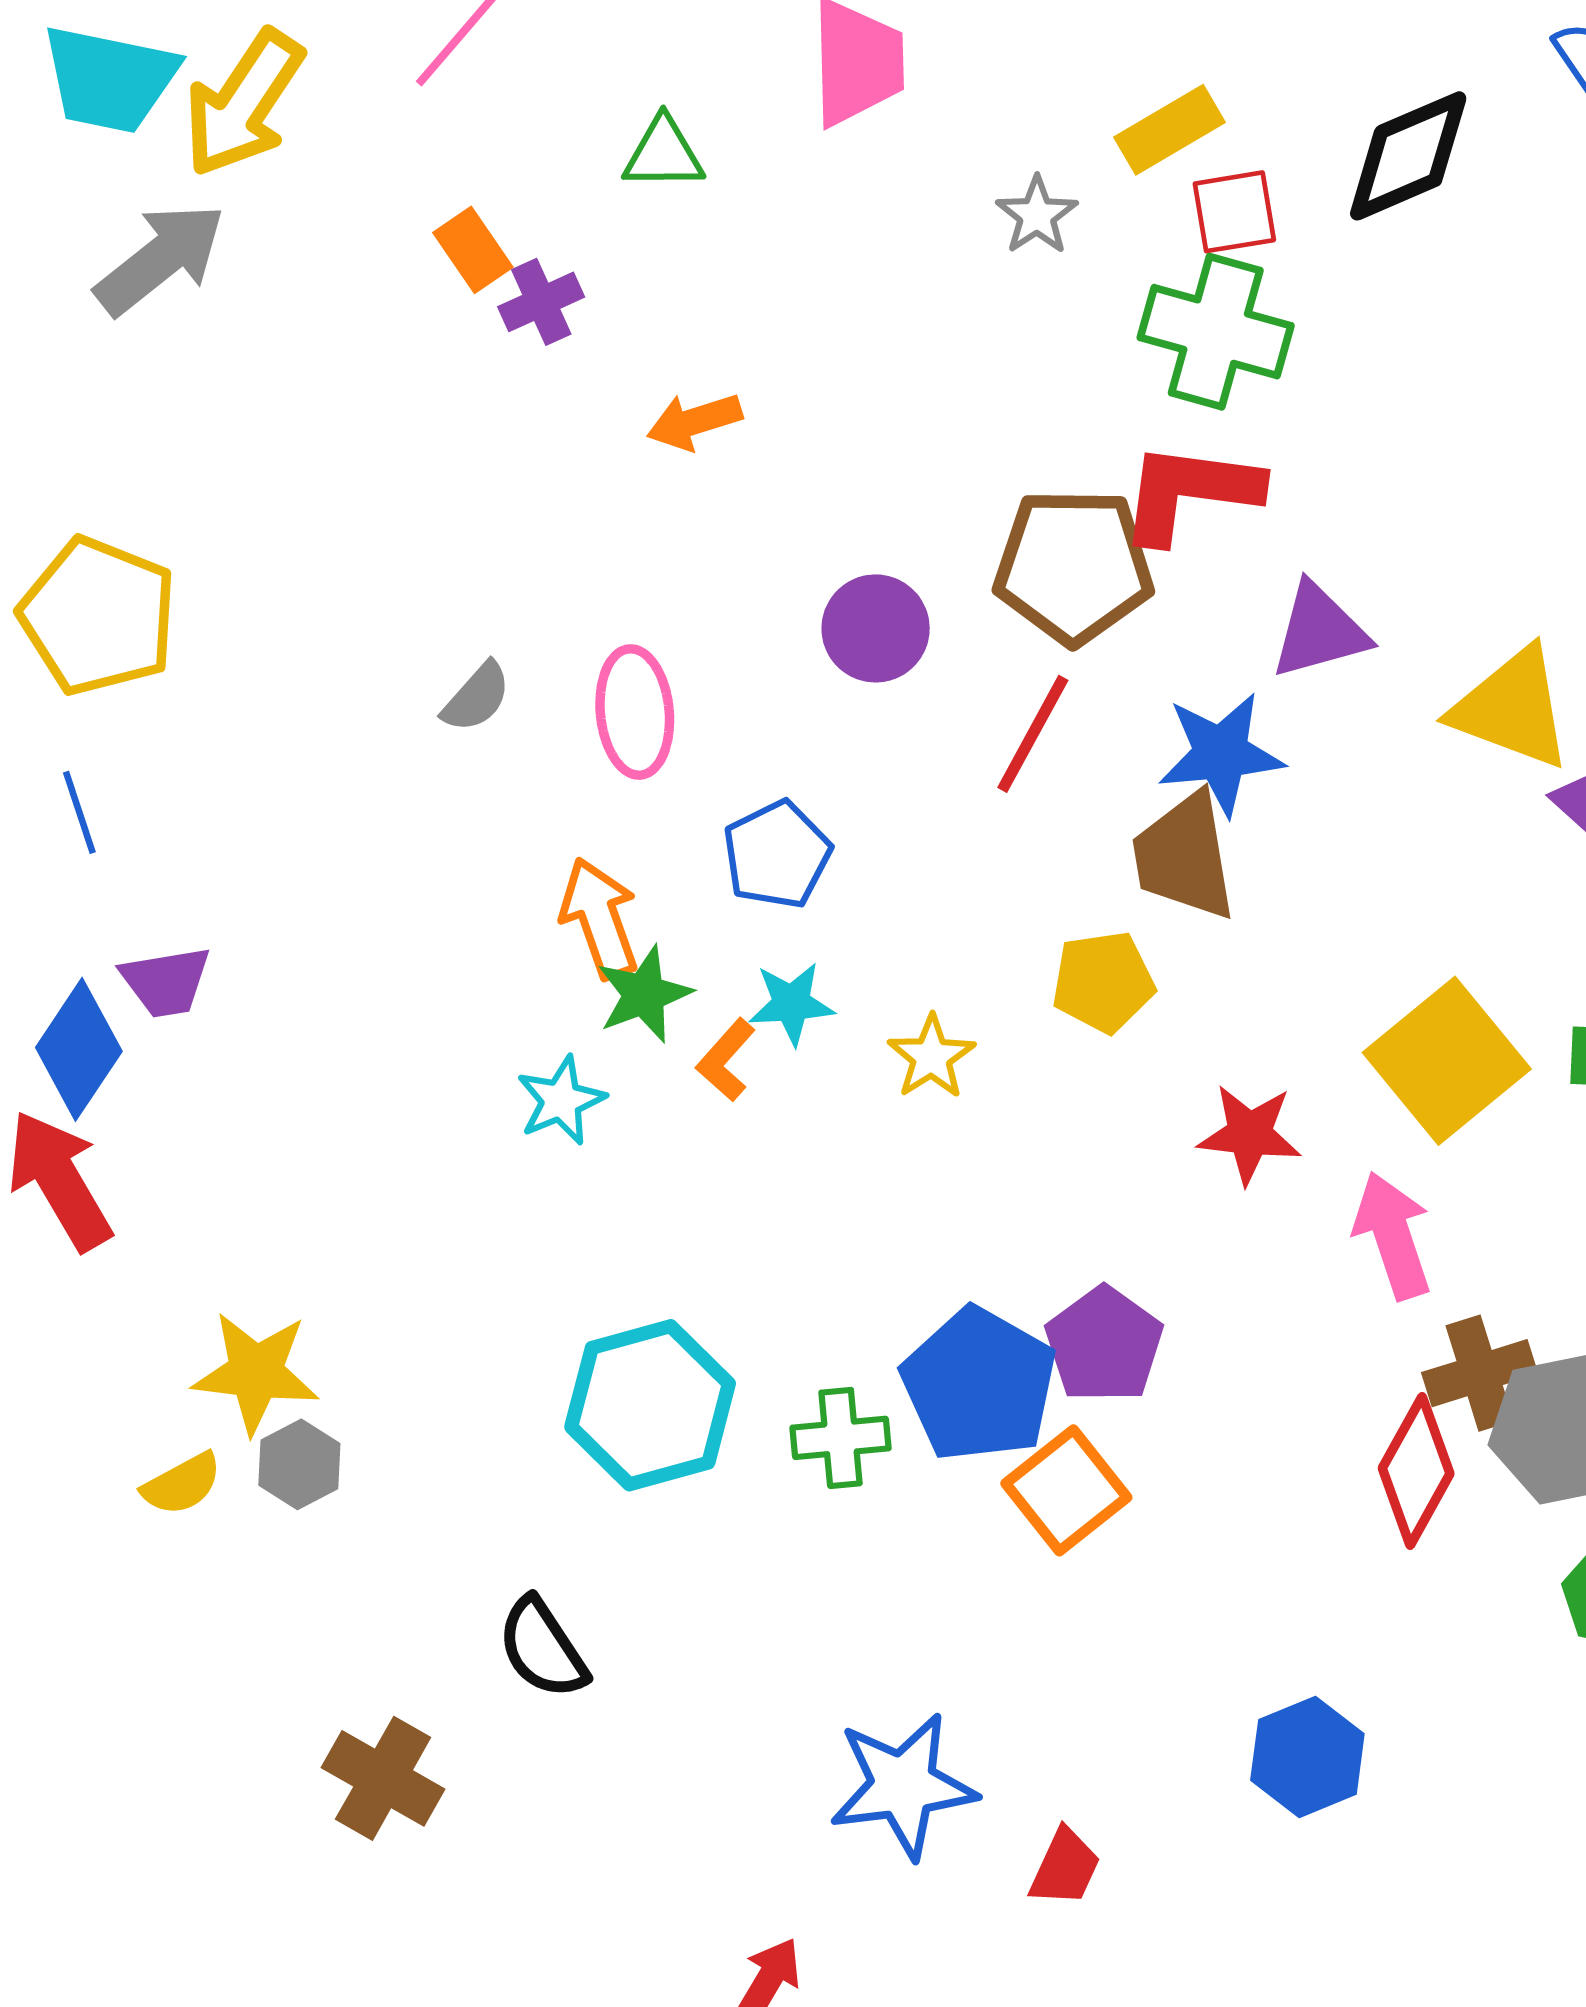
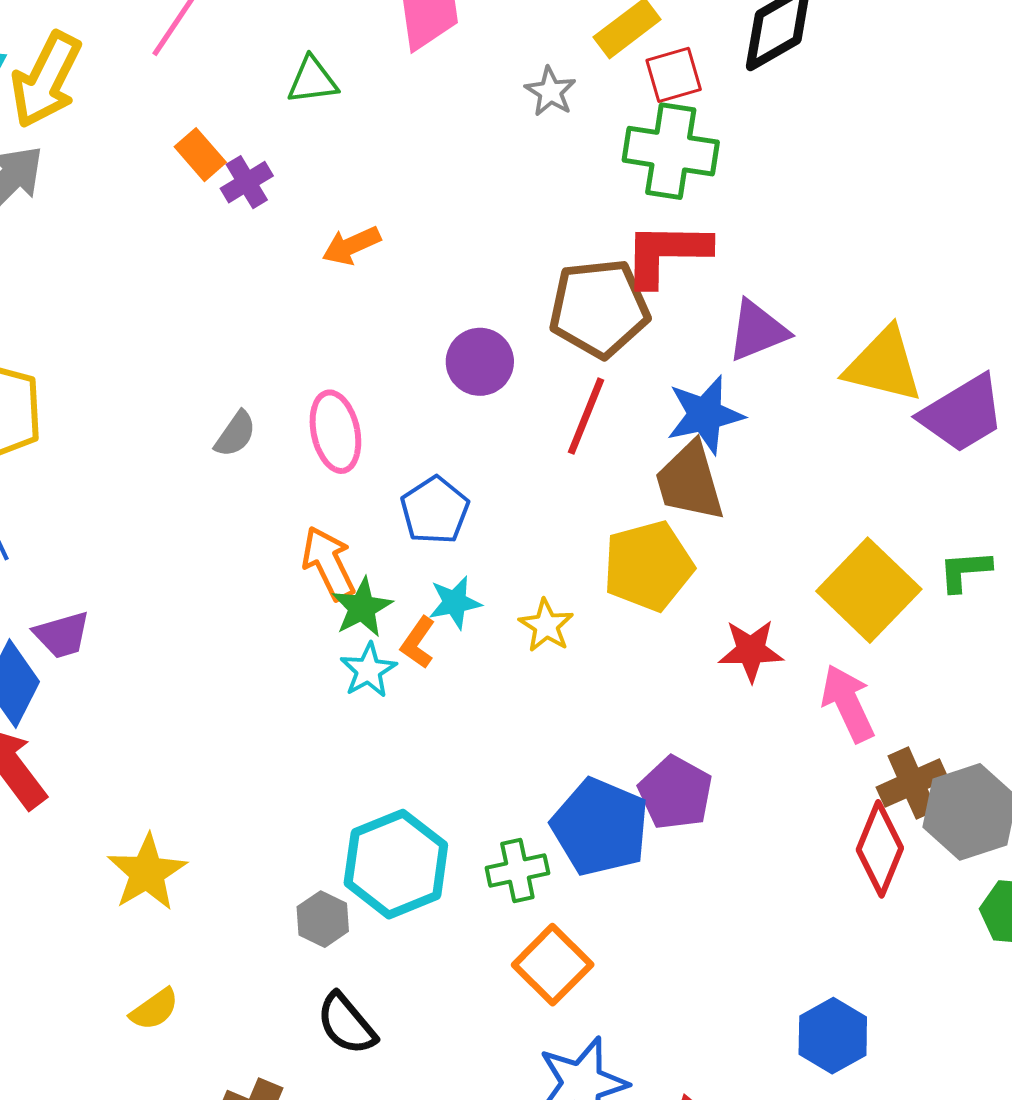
yellow pentagon: (1103, 982) -> (648, 566), size x1.4
cyan star: (561, 1100) -> (368, 670), moved
yellow star: (256, 1372) -> (147, 873), turned -30
gray hexagon: (299, 1464) -> (323, 919), moved
yellow semicircle: (182, 1484) -> (154, 1009), moved
orange square: (1066, 1490) -> (553, 965), moved

